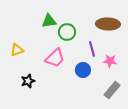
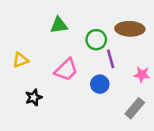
green circle: (67, 32) -> (96, 40), moved
pink star: (110, 61) -> (142, 75), moved

